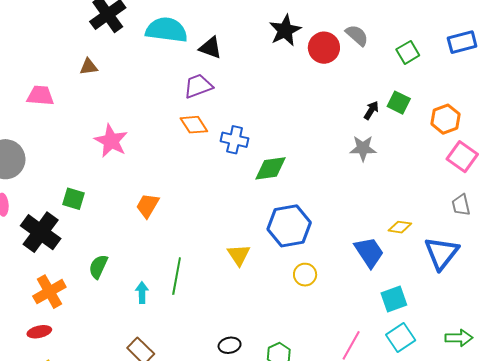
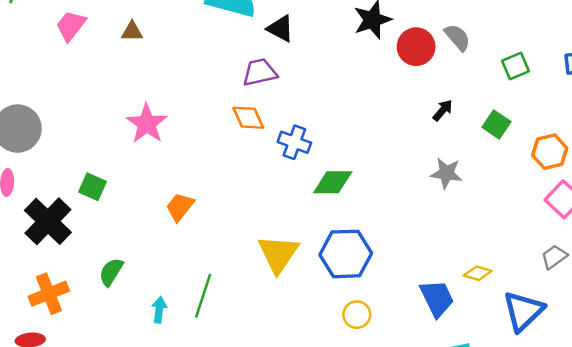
pink trapezoid: (40, 96) -> (71, 26), moved, turned -64
black arrow: (371, 110) -> (443, 110), moved
gray trapezoid: (461, 205) -> (554, 257), turned 60
yellow triangle: (239, 255) -> (278, 254), moved, size x1.5

